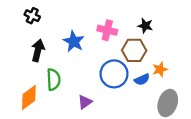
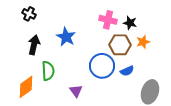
pink cross: (107, 30) -> (108, 20), moved
orange star: (160, 69) -> (143, 42), moved
purple triangle: (85, 102) -> (76, 91), turned -32

